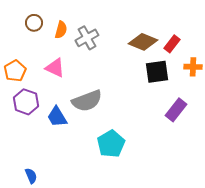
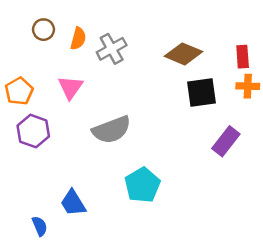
red rectangle: (172, 44) -> (243, 57), moved, turned -42
pink triangle: (55, 68) -> (70, 87), turned 40
blue trapezoid: (57, 117) -> (73, 203), moved

